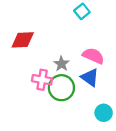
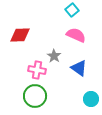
pink semicircle: (93, 56) -> (76, 35), moved
green circle: (61, 88) -> (35, 96), moved

